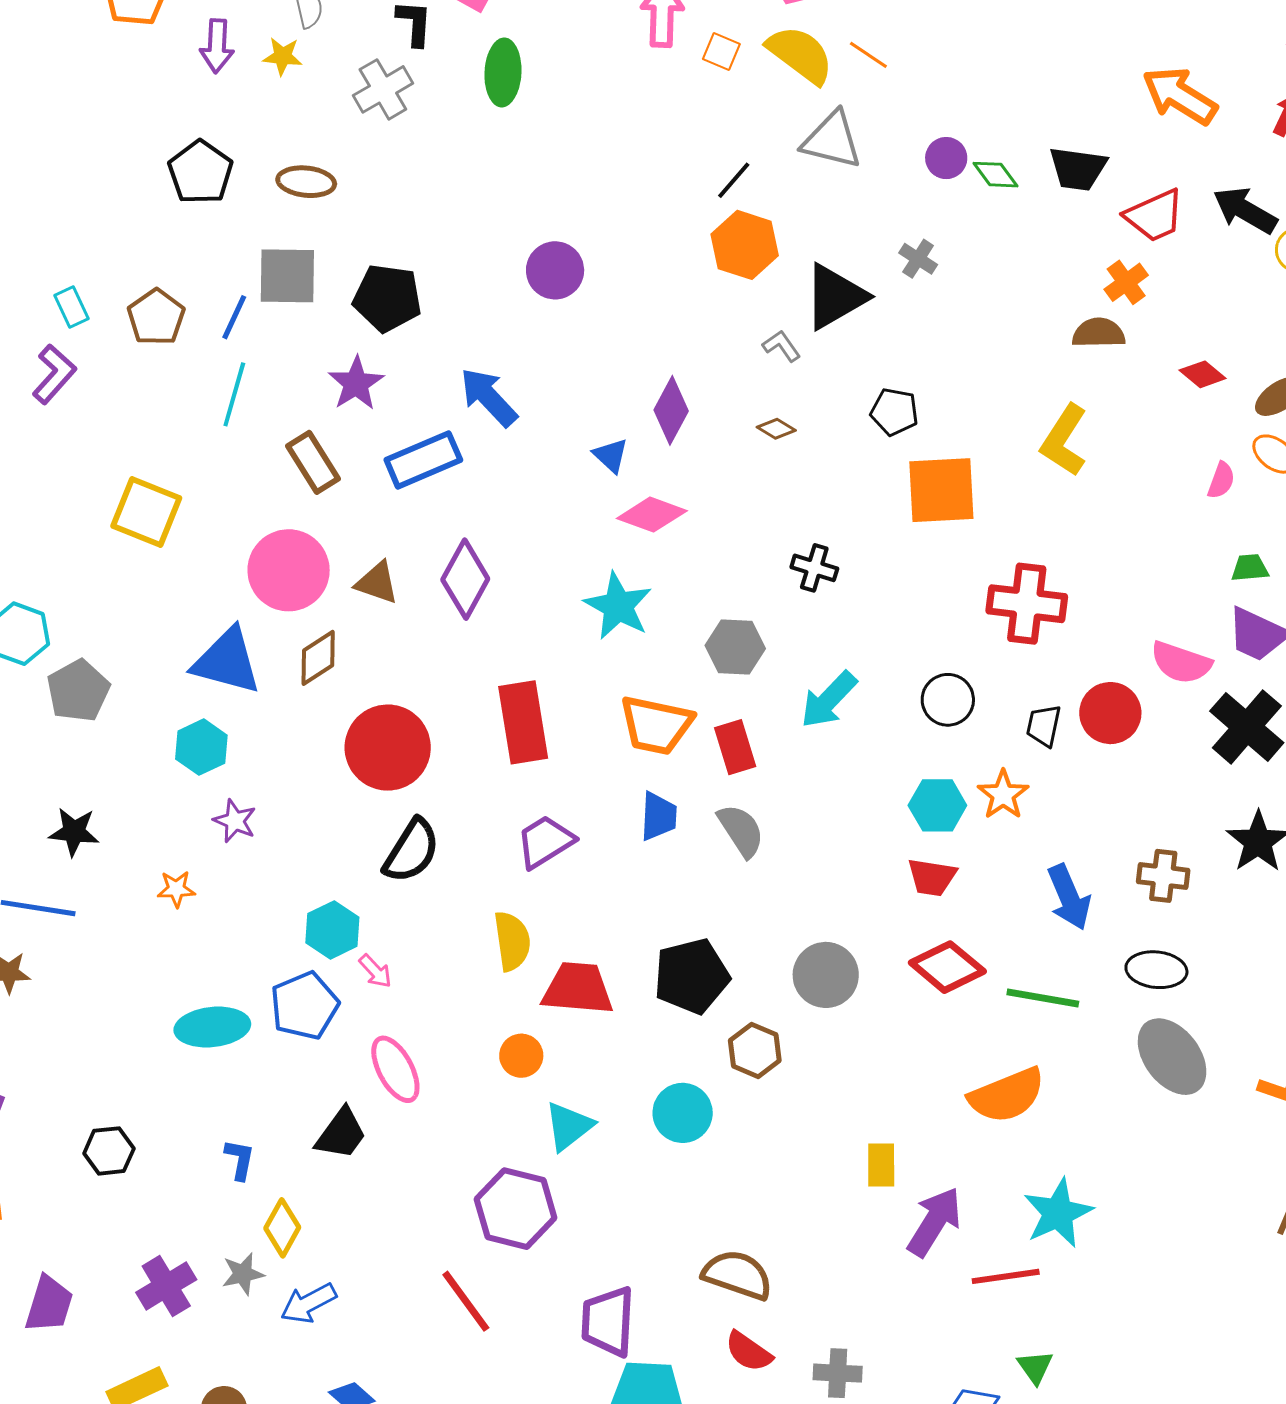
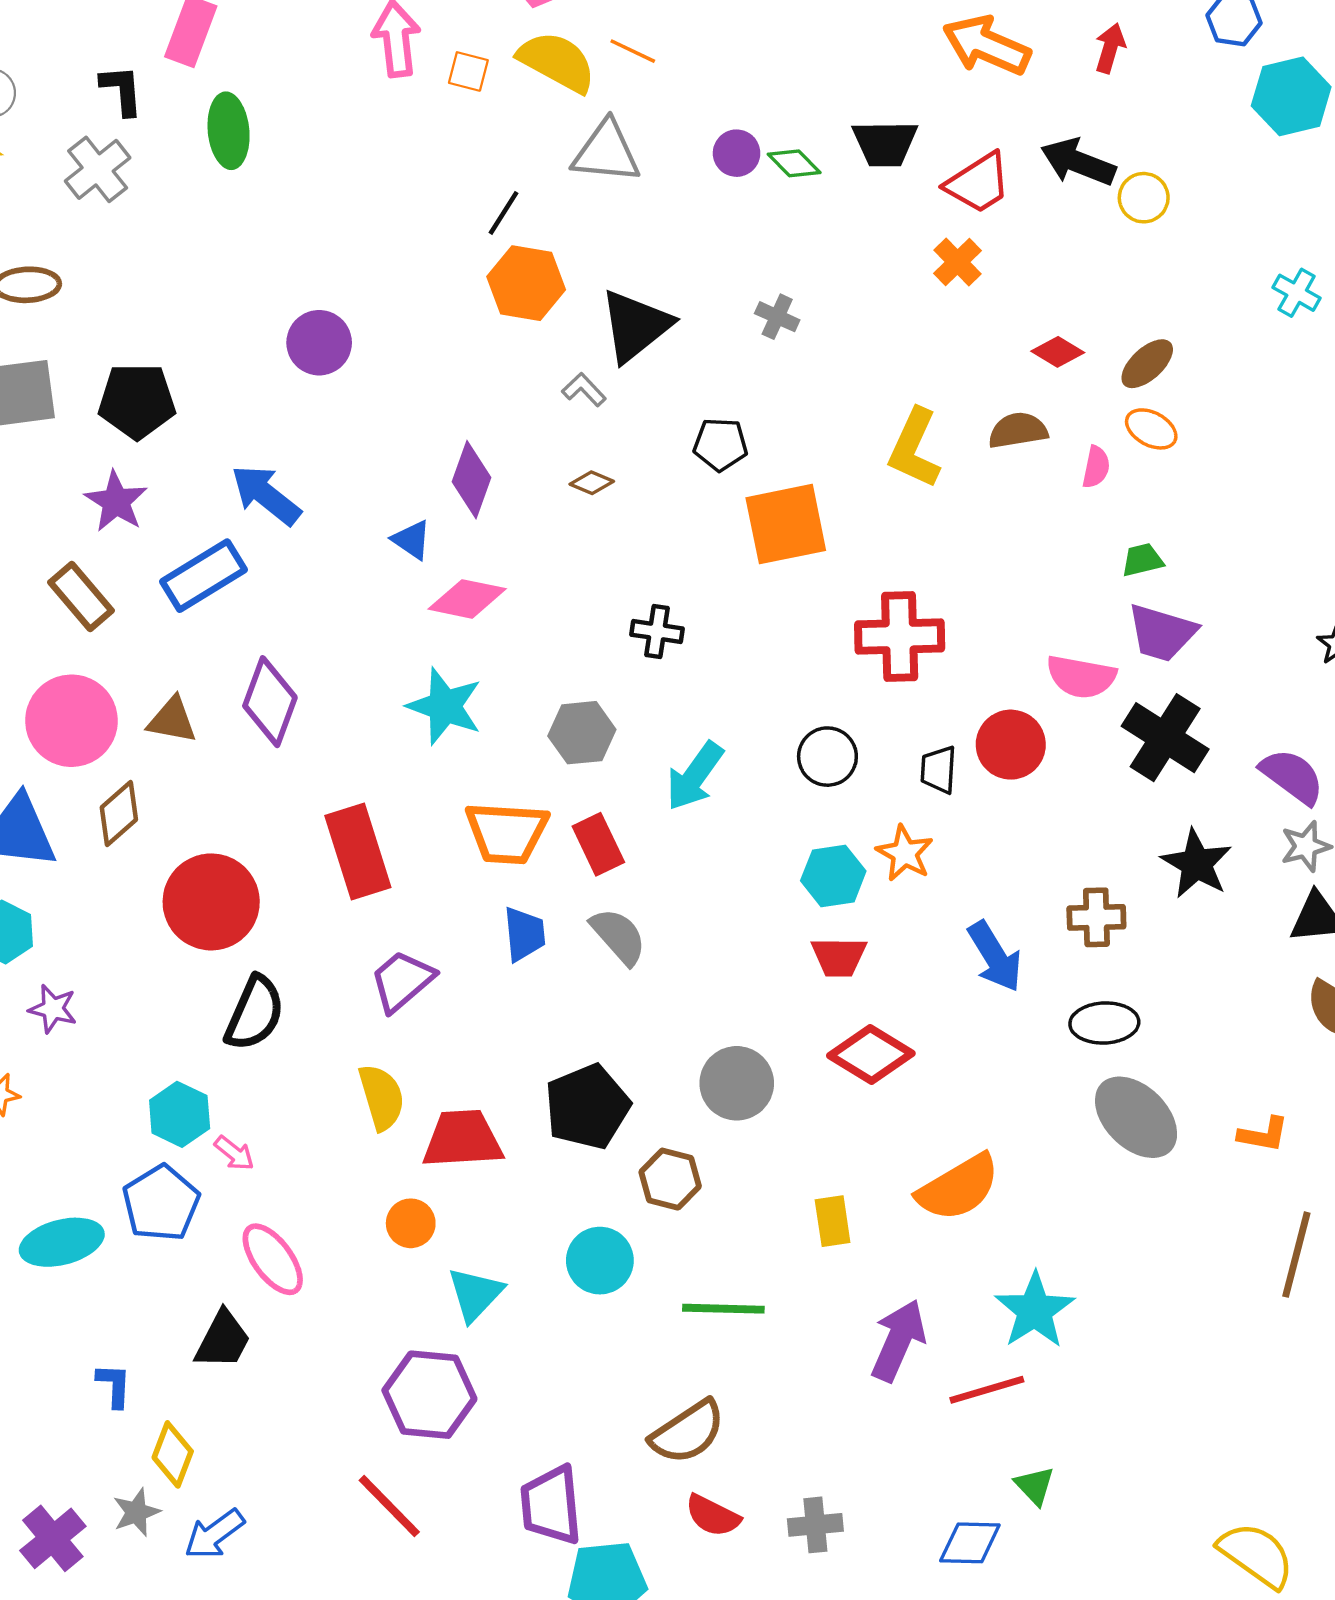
gray cross: (918, 259) -> (777, 317), moved
brown semicircle: (1099, 333) -> (1018, 430), moved
green line: (1043, 998) -> (723, 1309), moved
yellow rectangle: (881, 1165) -> (833, 1221), moved
brown semicircle: (737, 1275) -> (688, 1432), turned 136

